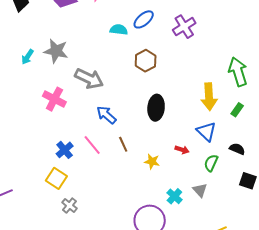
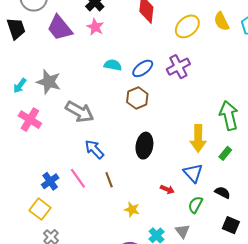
blue ellipse: (144, 19) -> (143, 68), moved
pink cross: (54, 99) -> (30, 120), moved
yellow star: (152, 162) -> (132, 210), moved

